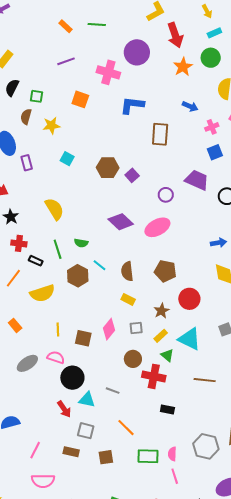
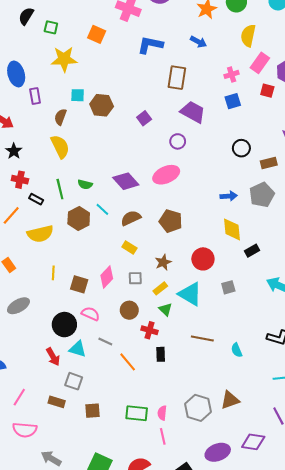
blue arrow: (190, 106) -> (198, 42), moved
brown semicircle: (26, 117) -> (60, 117), moved
yellow star: (51, 125) -> (64, 59), size x1.4
cyan square: (67, 159) -> (78, 95), turned -32
brown hexagon: (108, 168) -> (102, 105), moved
purple trapezoid: (197, 180) -> (193, 112), moved
purple diamond: (121, 222) -> (126, 181), moved
brown semicircle: (127, 271) -> (131, 218), turned 66
red circle: (189, 299) -> (203, 259), moved
pink semicircle: (56, 357) -> (90, 314), moved
red cross: (154, 376) -> (149, 330), size x0.7
black rectangle: (167, 410) -> (161, 354), moved, turned 72
orange line: (126, 428) -> (128, 362), moved

